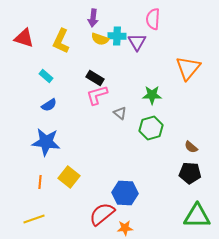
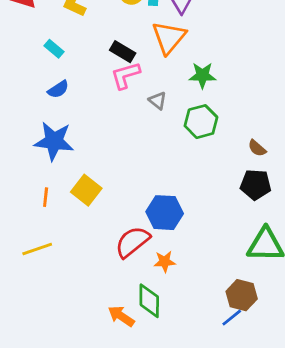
orange triangle: (188, 68) -> (169, 38), moved

